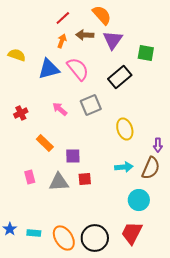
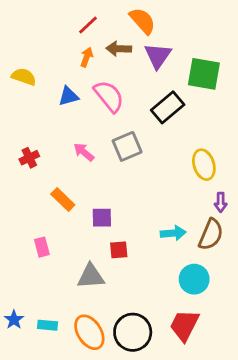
green square: (146, 53) -> (204, 74), size x1.4
blue triangle: (49, 69) -> (68, 96), size x0.7
yellow ellipse: (125, 129) -> (204, 165), moved
gray triangle: (59, 182) -> (91, 276), moved

